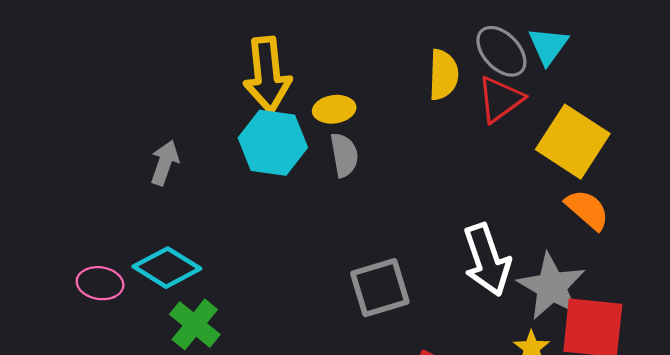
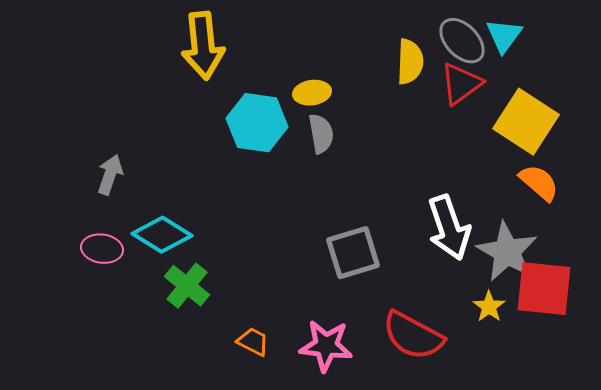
yellow arrow: (267, 75) -> (203, 46), moved
gray arrow: (165, 163) -> (110, 175), moved

